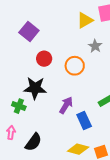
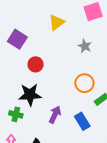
yellow triangle: (85, 20) -> (57, 22), moved
orange circle: (75, 66) -> (84, 83), moved
purple arrow: (66, 105) -> (55, 115), moved

